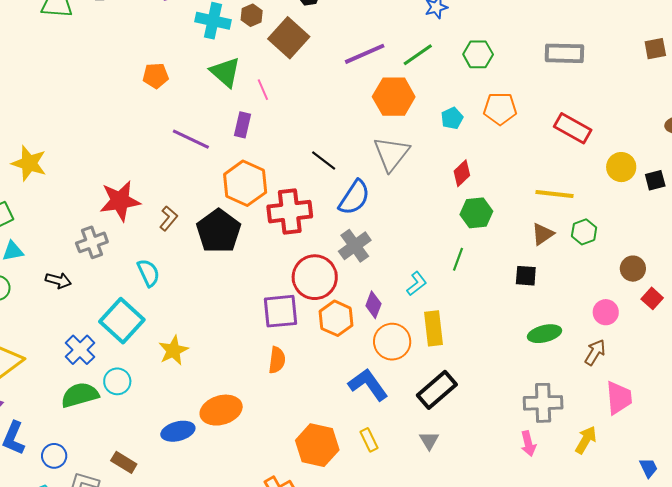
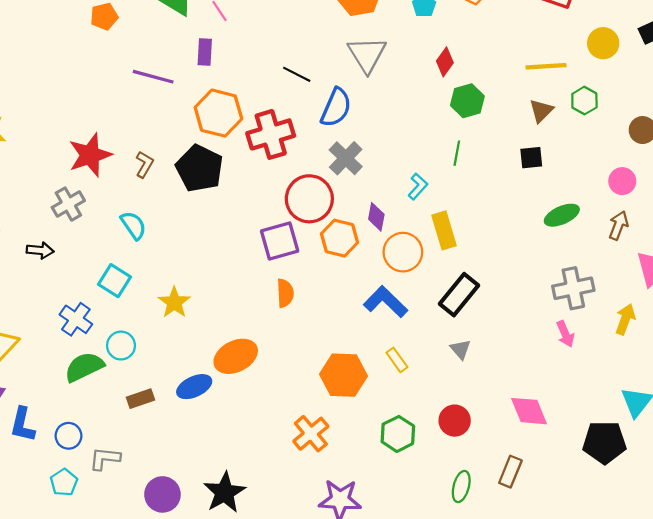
yellow circle: (621, 167) -> (603, 43), moved
cyan square: (122, 321) -> (114, 281), size x0.7
brown rectangle: (124, 462) -> (140, 399), moved, turned -40

